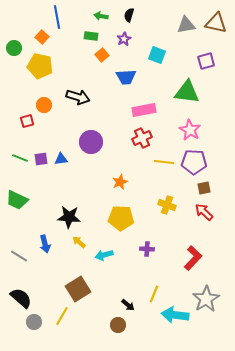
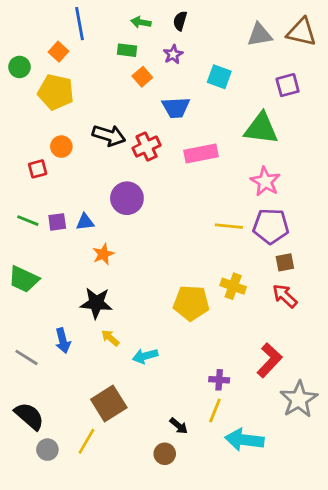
red cross: (142, 138) -> (147, 147), moved
orange star: (120, 182) -> (103, 254), moved
yellow pentagon: (121, 218) -> (191, 303), moved
purple cross: (147, 249) -> (219, 380), moved
gray star: (206, 299) -> (299, 399), moved

